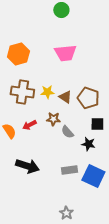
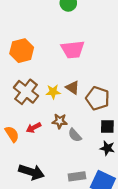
brown cross: (22, 92) -> (26, 92), turned 30
brown triangle: (65, 97) -> (73, 87), moved
black star: (88, 144) -> (107, 148), moved

